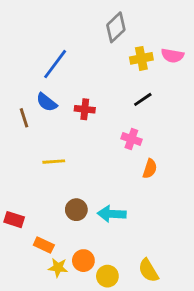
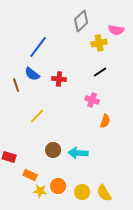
pink semicircle: (172, 56) -> (116, 30), moved
yellow line: (54, 162) -> (37, 116), turned -42
yellow circle: (107, 276) -> (82, 192), moved

